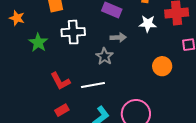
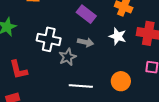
white cross: (73, 32) -> (49, 39), moved
white line: (93, 85) -> (81, 86), moved

